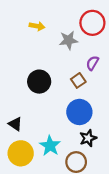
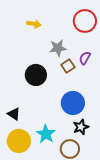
gray star: (69, 40) -> (58, 48), moved
brown square: (78, 80) -> (68, 66), moved

